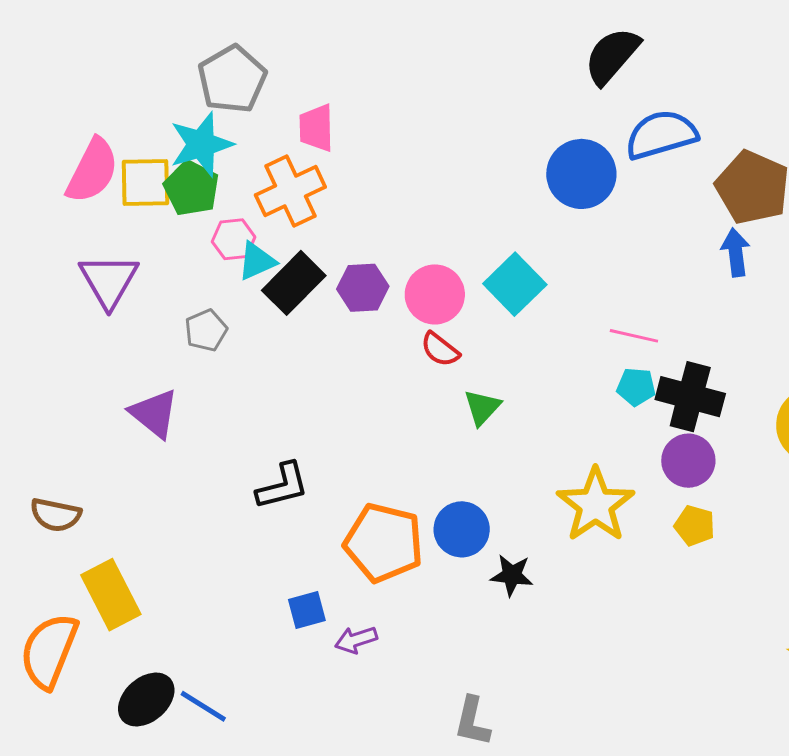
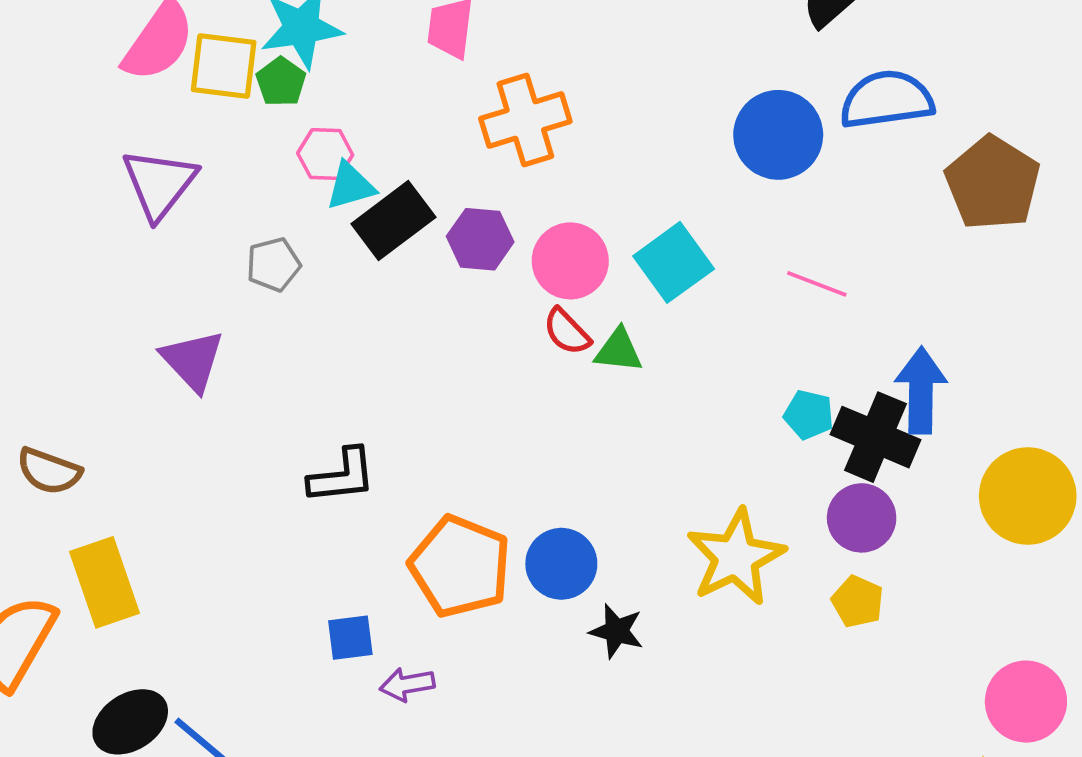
green pentagon: (191, 188) -> (281, 82), size x0.7
orange cross: (290, 191) -> (525, 120), moved
blue arrow: (736, 252) -> (921, 390), moved, size x1.4
pink line: (634, 336) -> (817, 284), moved
green triangle: (482, 407) -> (618, 351), moved, turned 45

